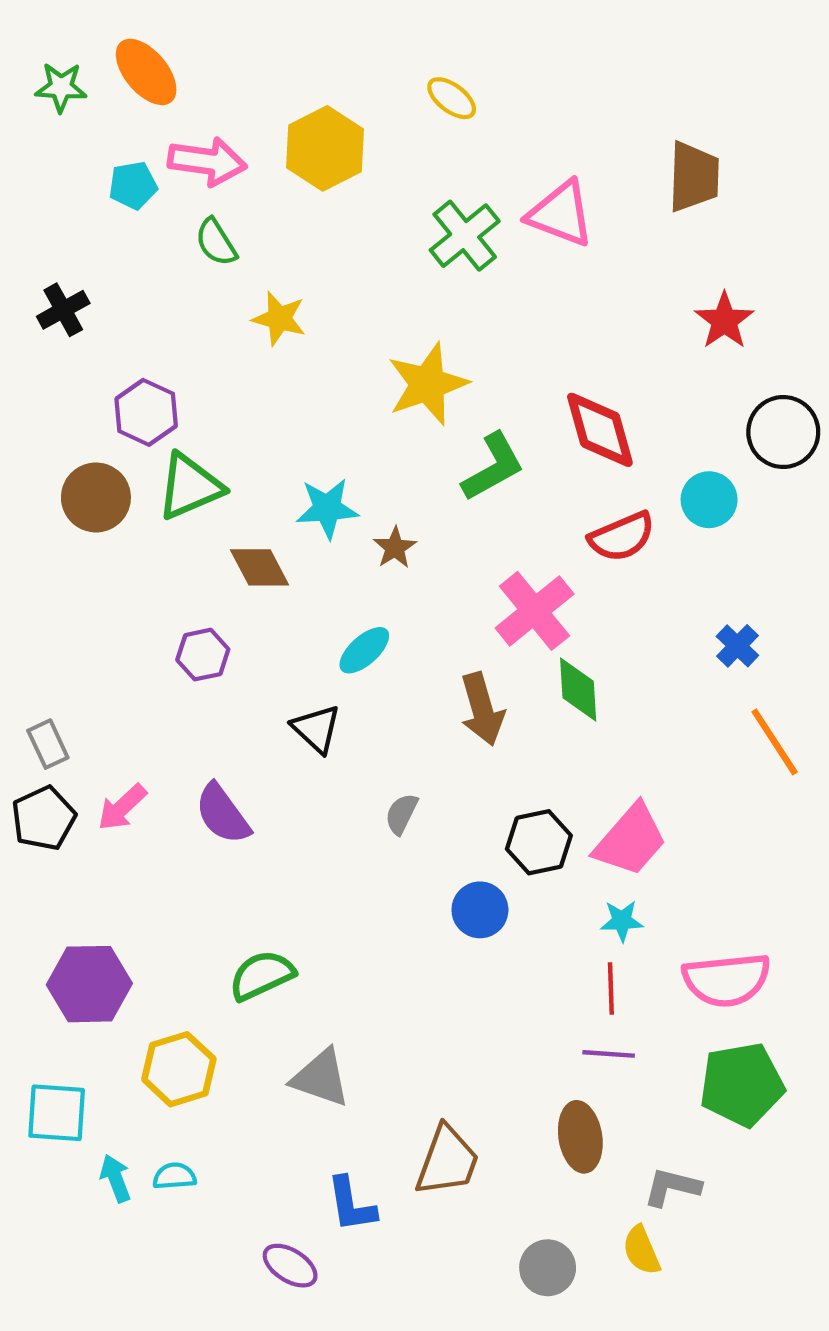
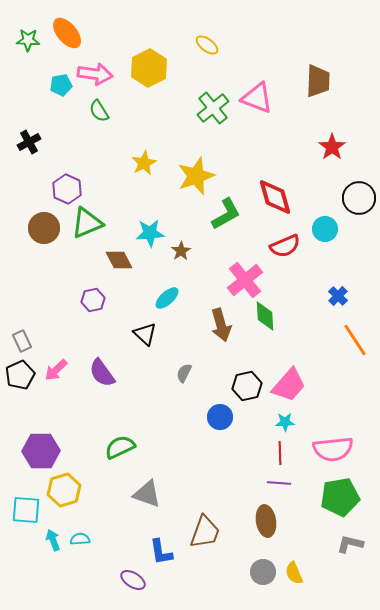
yellow star: (279, 319) -> (144, 163), moved, turned 30
yellow hexagon: (179, 1069) -> (64, 490), moved
gray L-shape: (672, 1187) -> (350, 544), moved
gray circle: (548, 1268) -> (263, 572), moved

